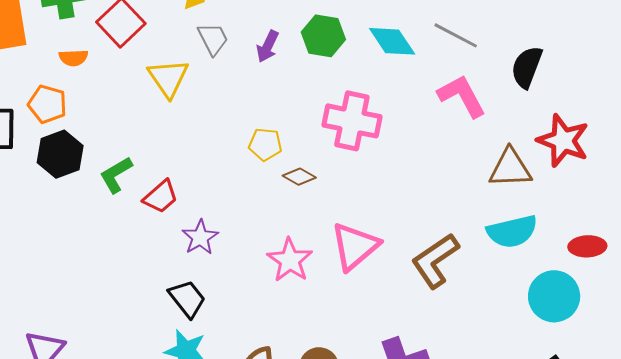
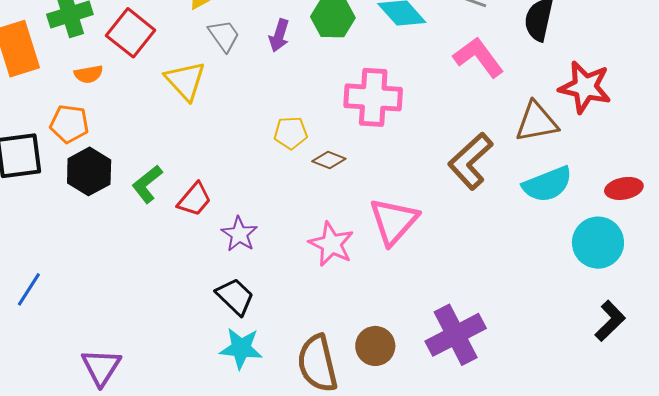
brown L-shape: (435, 261) -> (470, 161), moved

